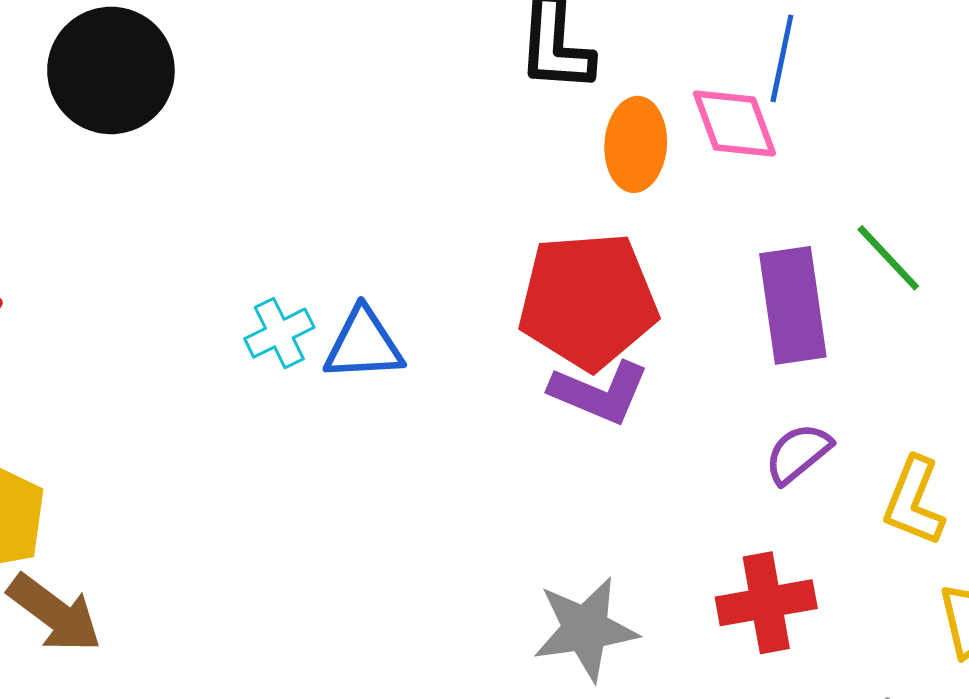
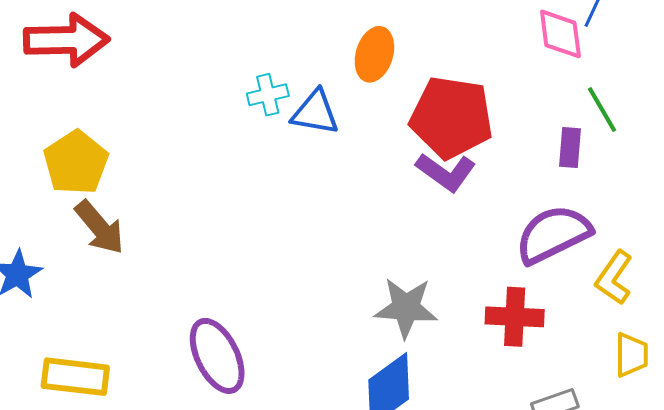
orange ellipse: (636, 144) -> (374, 54), moved
green line: (888, 258) -> (602, 110), moved
purple rectangle: (793, 305) -> (570, 148), size x0.6
purple semicircle: (798, 453) -> (553, 234), size x1.8

